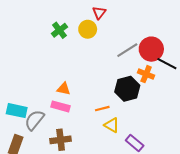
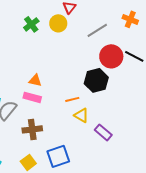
red circle: (151, 49) -> (111, 56), moved
gray line: (127, 50) -> (97, 30), moved
orange cross: (146, 74) -> (130, 19), moved

